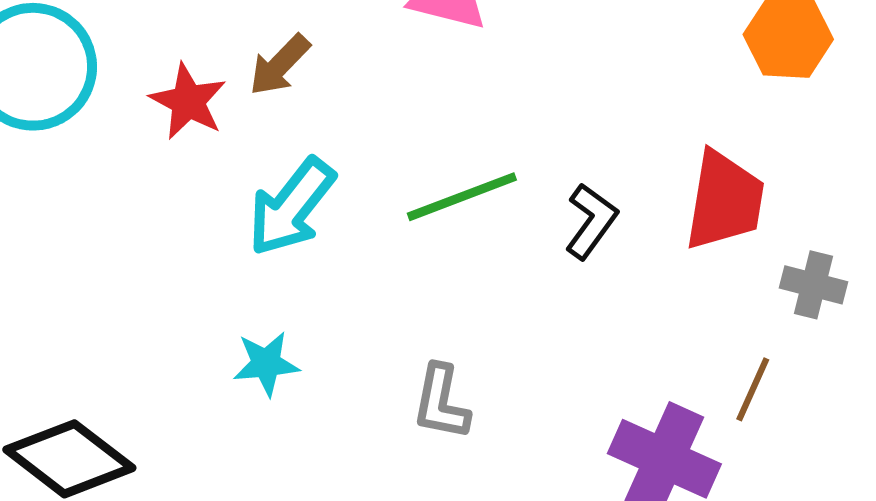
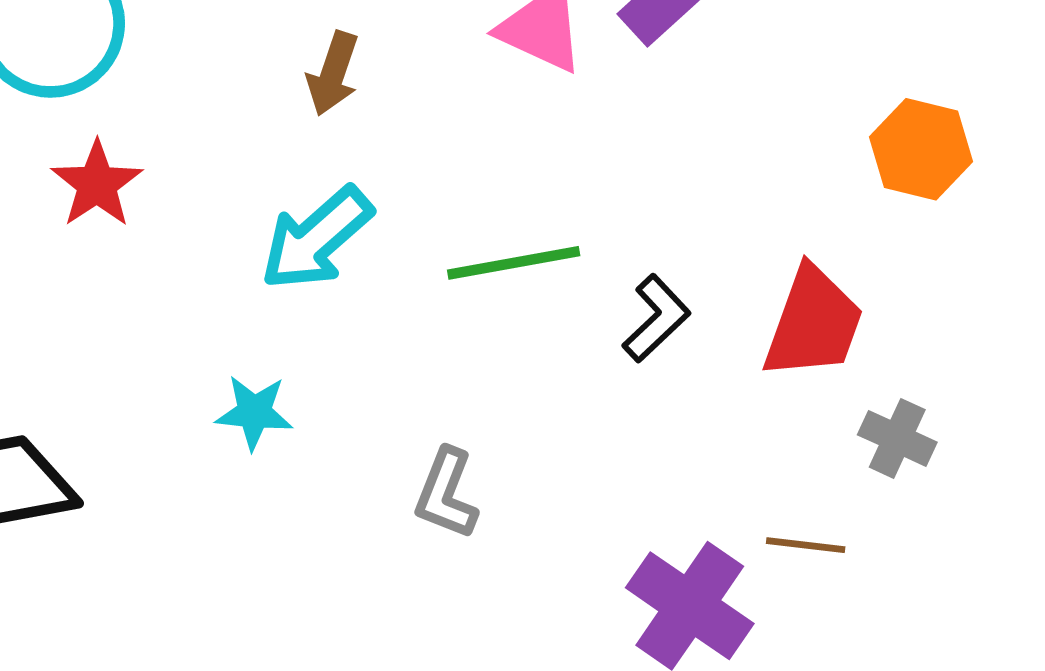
brown arrow: (280, 65) -> (333, 74), turned -36
red star: (188, 101) -> (97, 184), moved
brown line: (753, 389) -> (806, 545), turned 62

